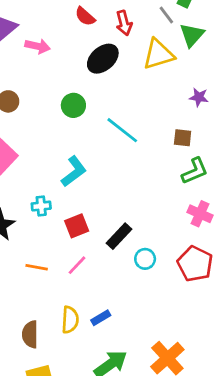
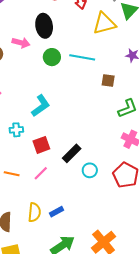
pink arrow: (38, 46) -> (21, 43), moved
black ellipse: (103, 59) -> (44, 26), moved, turned -60
green circle: (73, 105) -> (52, 57), moved
cyan line: (122, 130) -> (82, 57), moved, turned -30
brown square: (183, 138) -> (108, 80), moved

